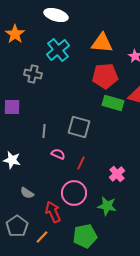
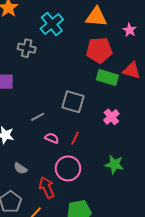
gray line: (44, 131) -> (38, 117), moved, turned 56
pink semicircle: (58, 154) -> (52, 138), moved
pink cross: (117, 174) -> (111, 117), moved
green star: (107, 206) -> (114, 164), moved

